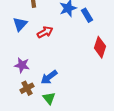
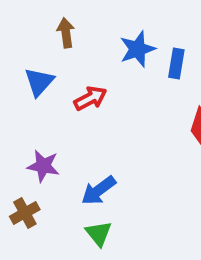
blue rectangle: (87, 15) -> (176, 63), turned 40
brown cross: (27, 88) -> (25, 213), moved

